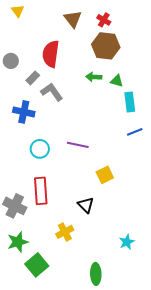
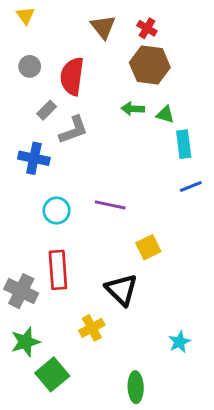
gray circle: (11, 61) -> (30, 66), moved
gray L-shape: (52, 92) -> (73, 130), turned 105
black triangle: (86, 205) -> (122, 290), size x1.4

